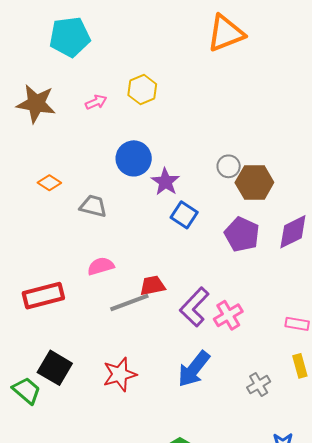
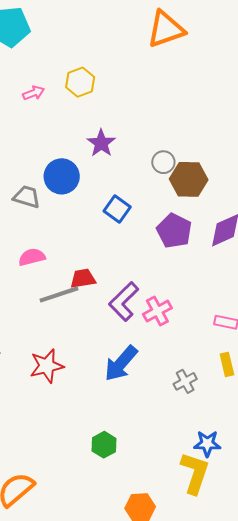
blue circle: (134, 158) -> (62, 176), moved
purple star: (165, 182) -> (101, 143), moved

